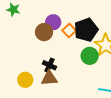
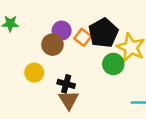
brown triangle: (49, 78) -> (69, 100), turned -48
yellow circle: (25, 80) -> (34, 73), moved

